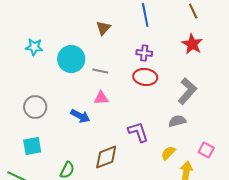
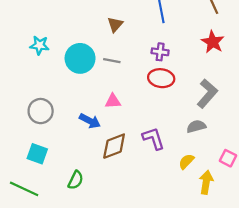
gray line: (100, 71) -> (112, 61), moved
cyan square: (32, 146) -> (37, 154), turned 30
brown diamond: (106, 157) -> (114, 146), moved

